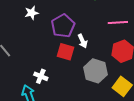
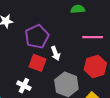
white cross: (41, 76) -> (24, 86), moved

